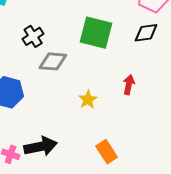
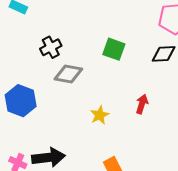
green square: (96, 33) -> (114, 49), size x0.7

